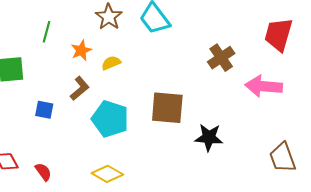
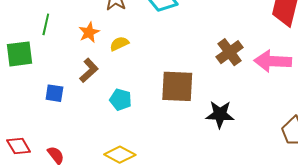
green line: (46, 32) -> (46, 24), moved
brown cross: (221, 58) -> (230, 52), moved
cyan pentagon: (110, 119) -> (121, 100), size x0.6

